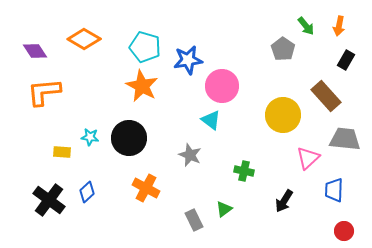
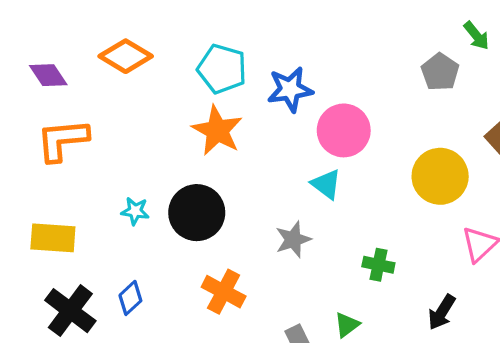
yellow rectangle: (62, 152) -> (53, 238), moved, size x1.6
gray star: (190, 155) -> (293, 239), turned 30

